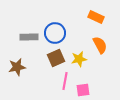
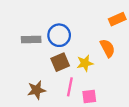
orange rectangle: (96, 17) -> (117, 19), moved, turned -49
brown star: (17, 67) -> (37, 90), moved

